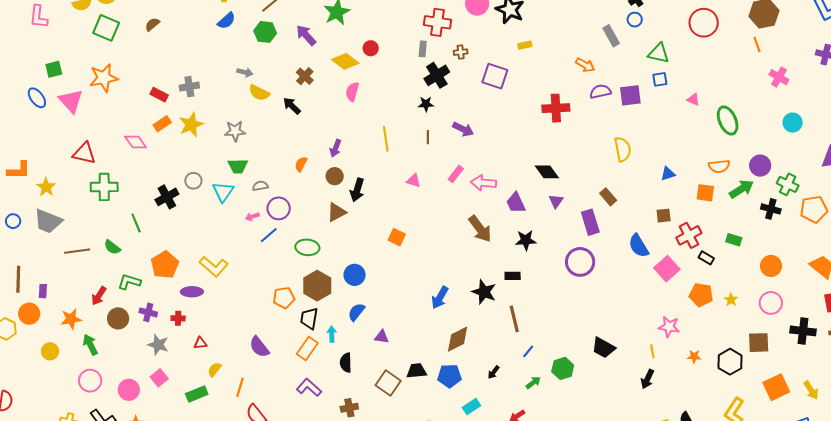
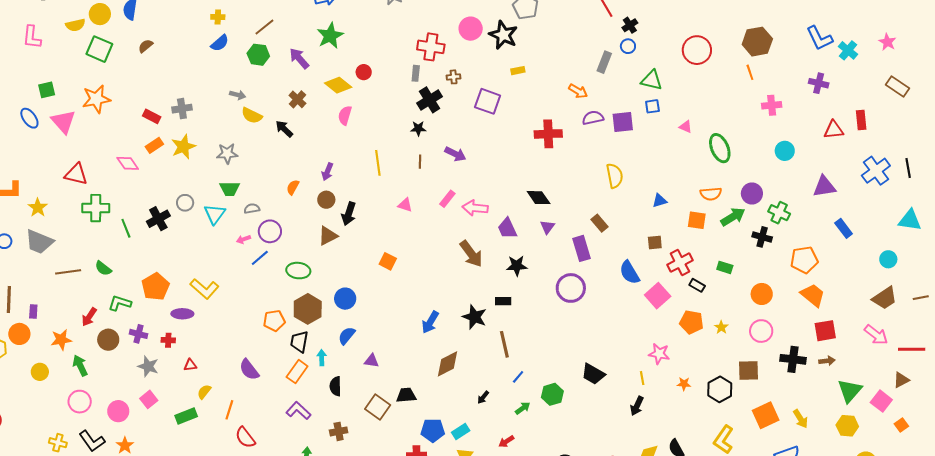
gray rectangle: (611, 36) -> (604, 62), turned 50
pink cross: (779, 77) -> (772, 105), turned -36
orange pentagon: (814, 209) -> (804, 260), moved
green line: (136, 223) -> (126, 228), moved
blue pentagon: (449, 376) -> (433, 430), moved

